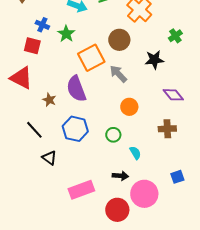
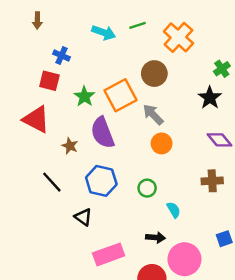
green star: (66, 34) -> (84, 96), moved
black star: (154, 60) -> (210, 98), moved, turned -30
orange circle: (129, 107) -> (162, 143), moved
black triangle: (49, 158) -> (83, 217), moved

